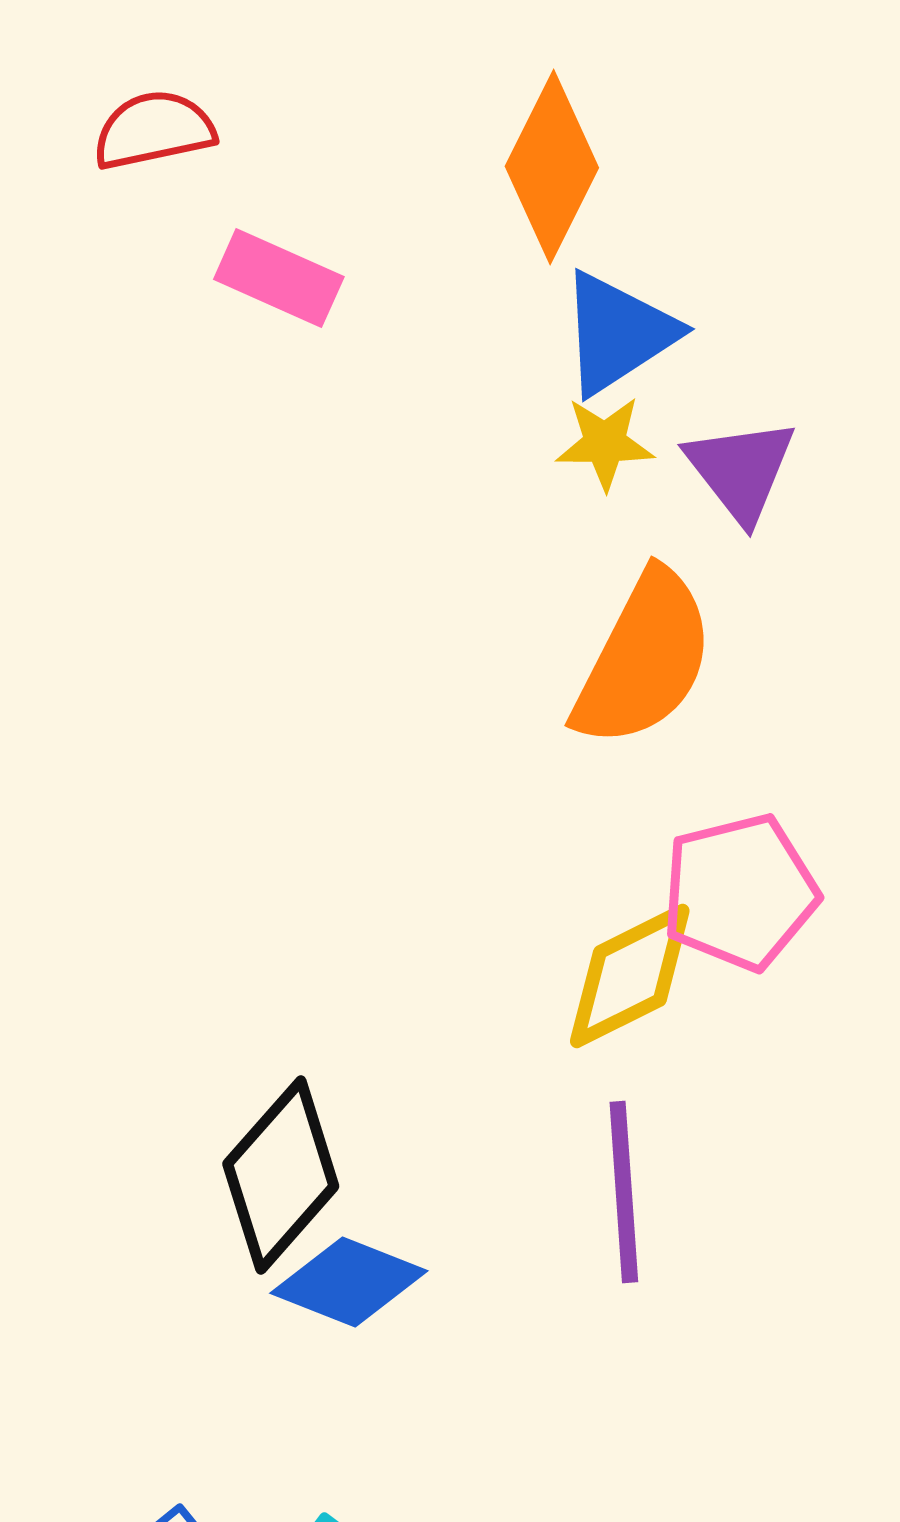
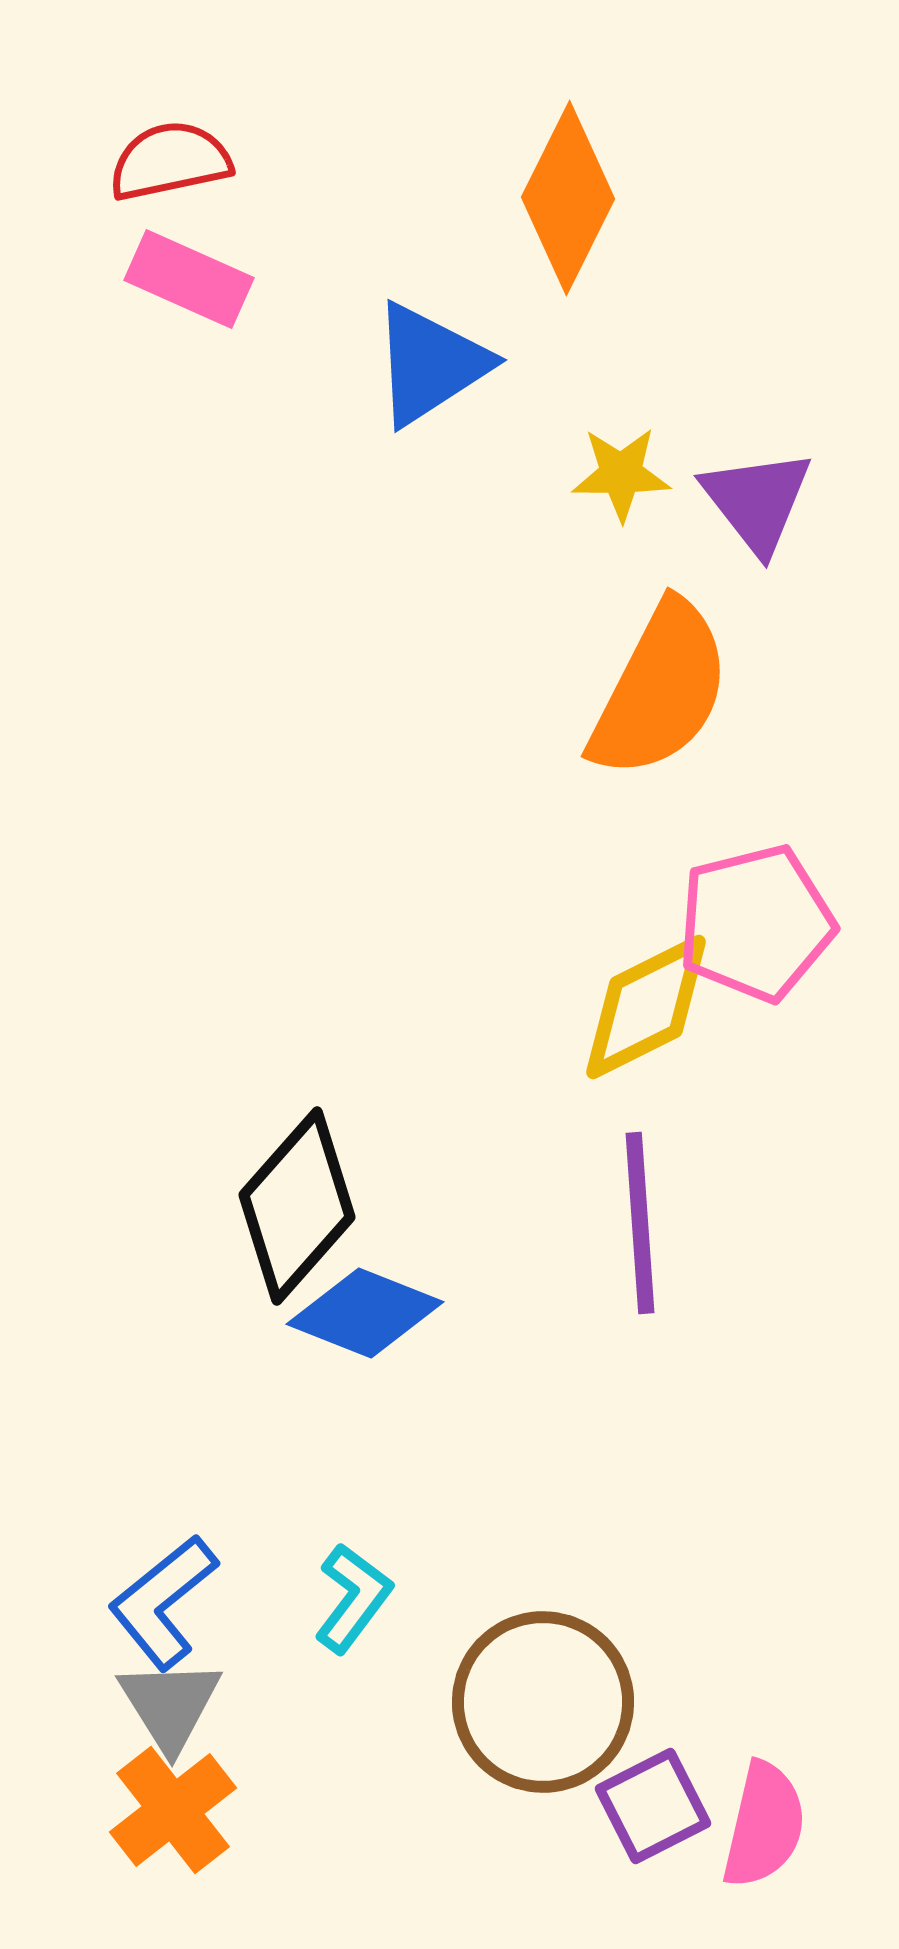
pink rectangle: (279, 278) -> (189, 279), moved
blue triangle: (618, 333) -> (430, 364), moved

